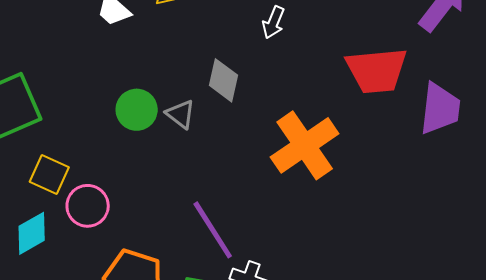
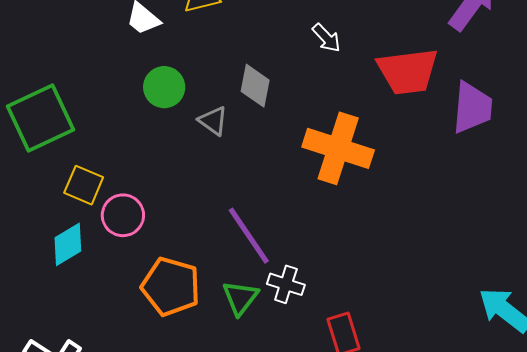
white arrow: (273, 22) -> (326, 38), moved, turned -64
green circle: (137, 110) -> (164, 87), moved
orange cross: (305, 145) -> (338, 148), turned -36

